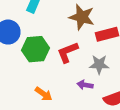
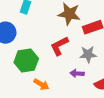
green hexagon: (36, 49) -> (26, 61), moved

